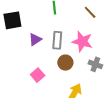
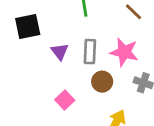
purple triangle: (35, 39) -> (60, 51), turned -32

